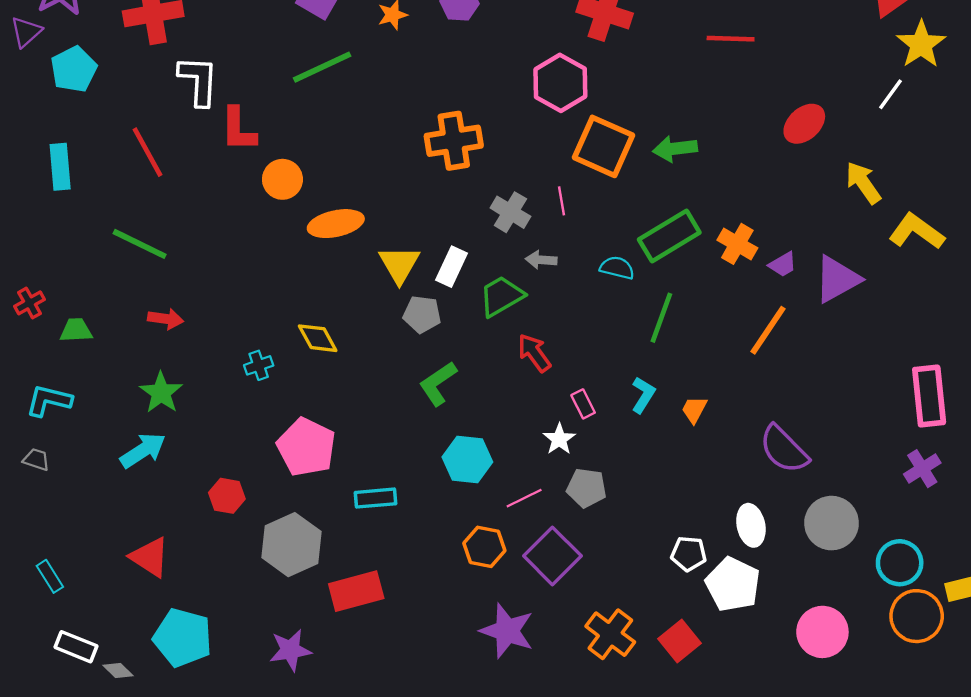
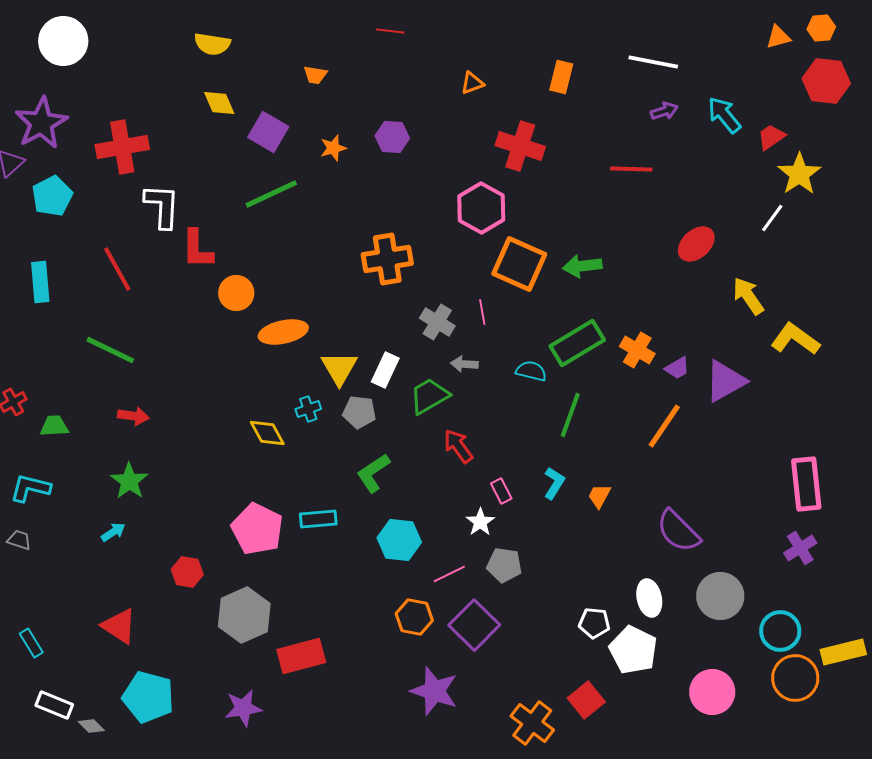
cyan cross: (259, 365) -> (308, 409), moved
cyan arrow: (143, 450) -> (113, 532), size x0.6
cyan rectangle: (375, 498) -> (318, 519), moved
orange cross: (610, 634) -> (532, 723), moved

